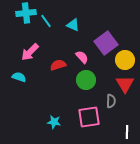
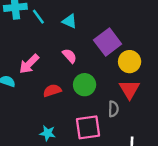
pink arrow: (30, 52) -> (29, 64), moved
pink semicircle: (82, 57) -> (70, 56), moved
red semicircle: (58, 65) -> (52, 90), moved

